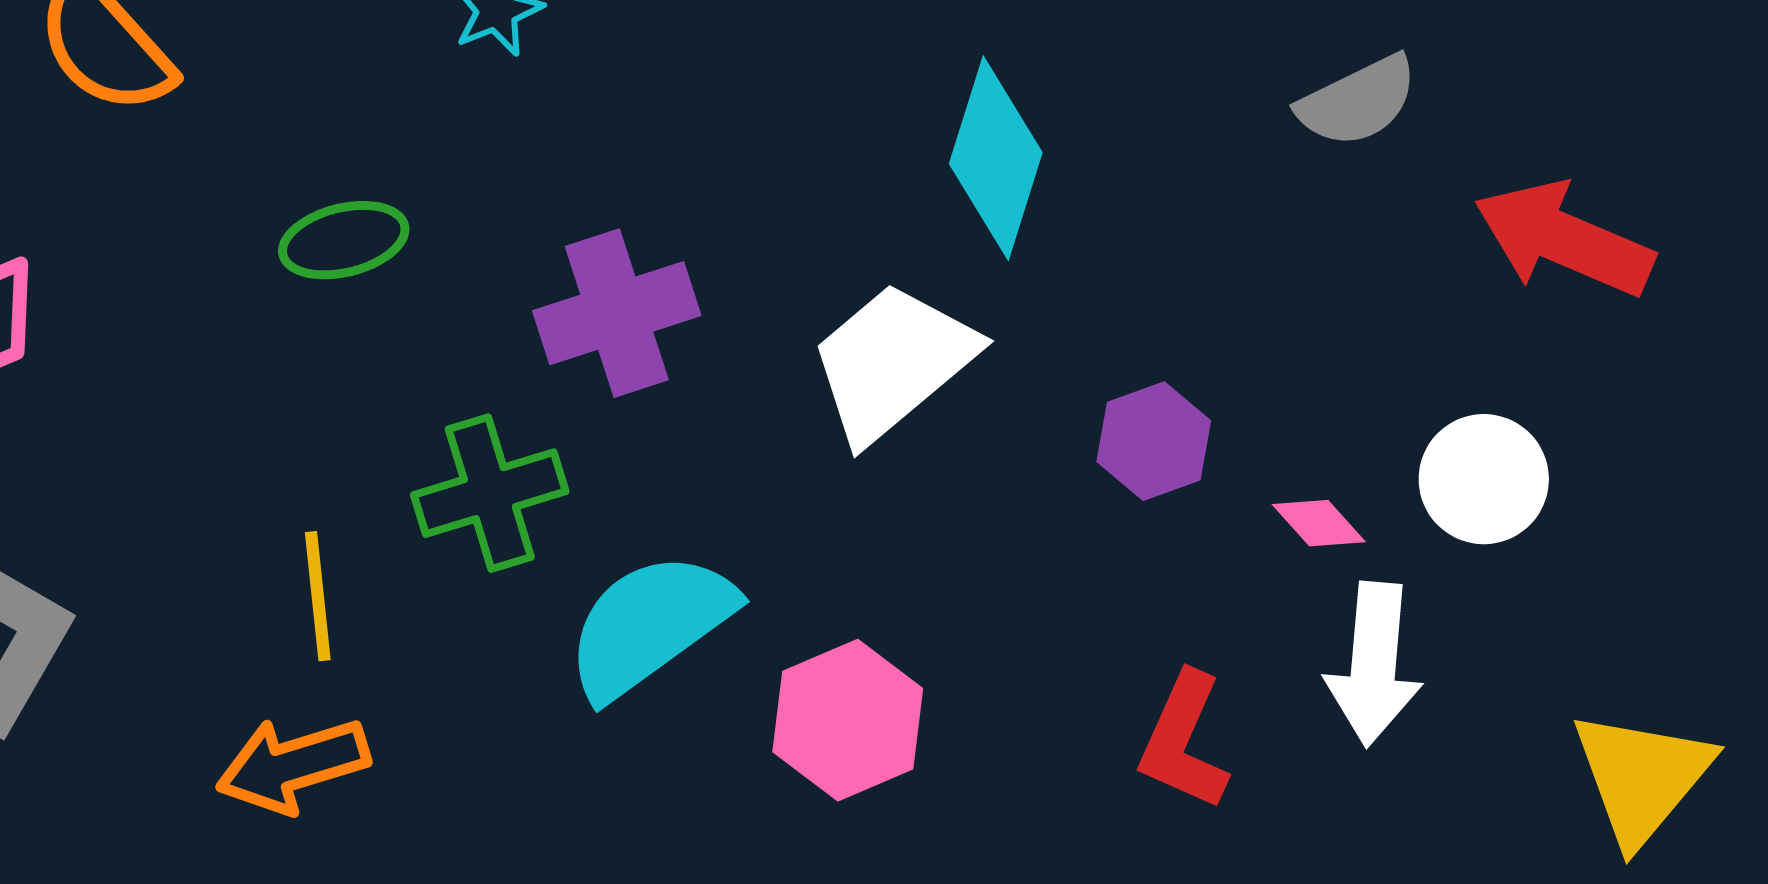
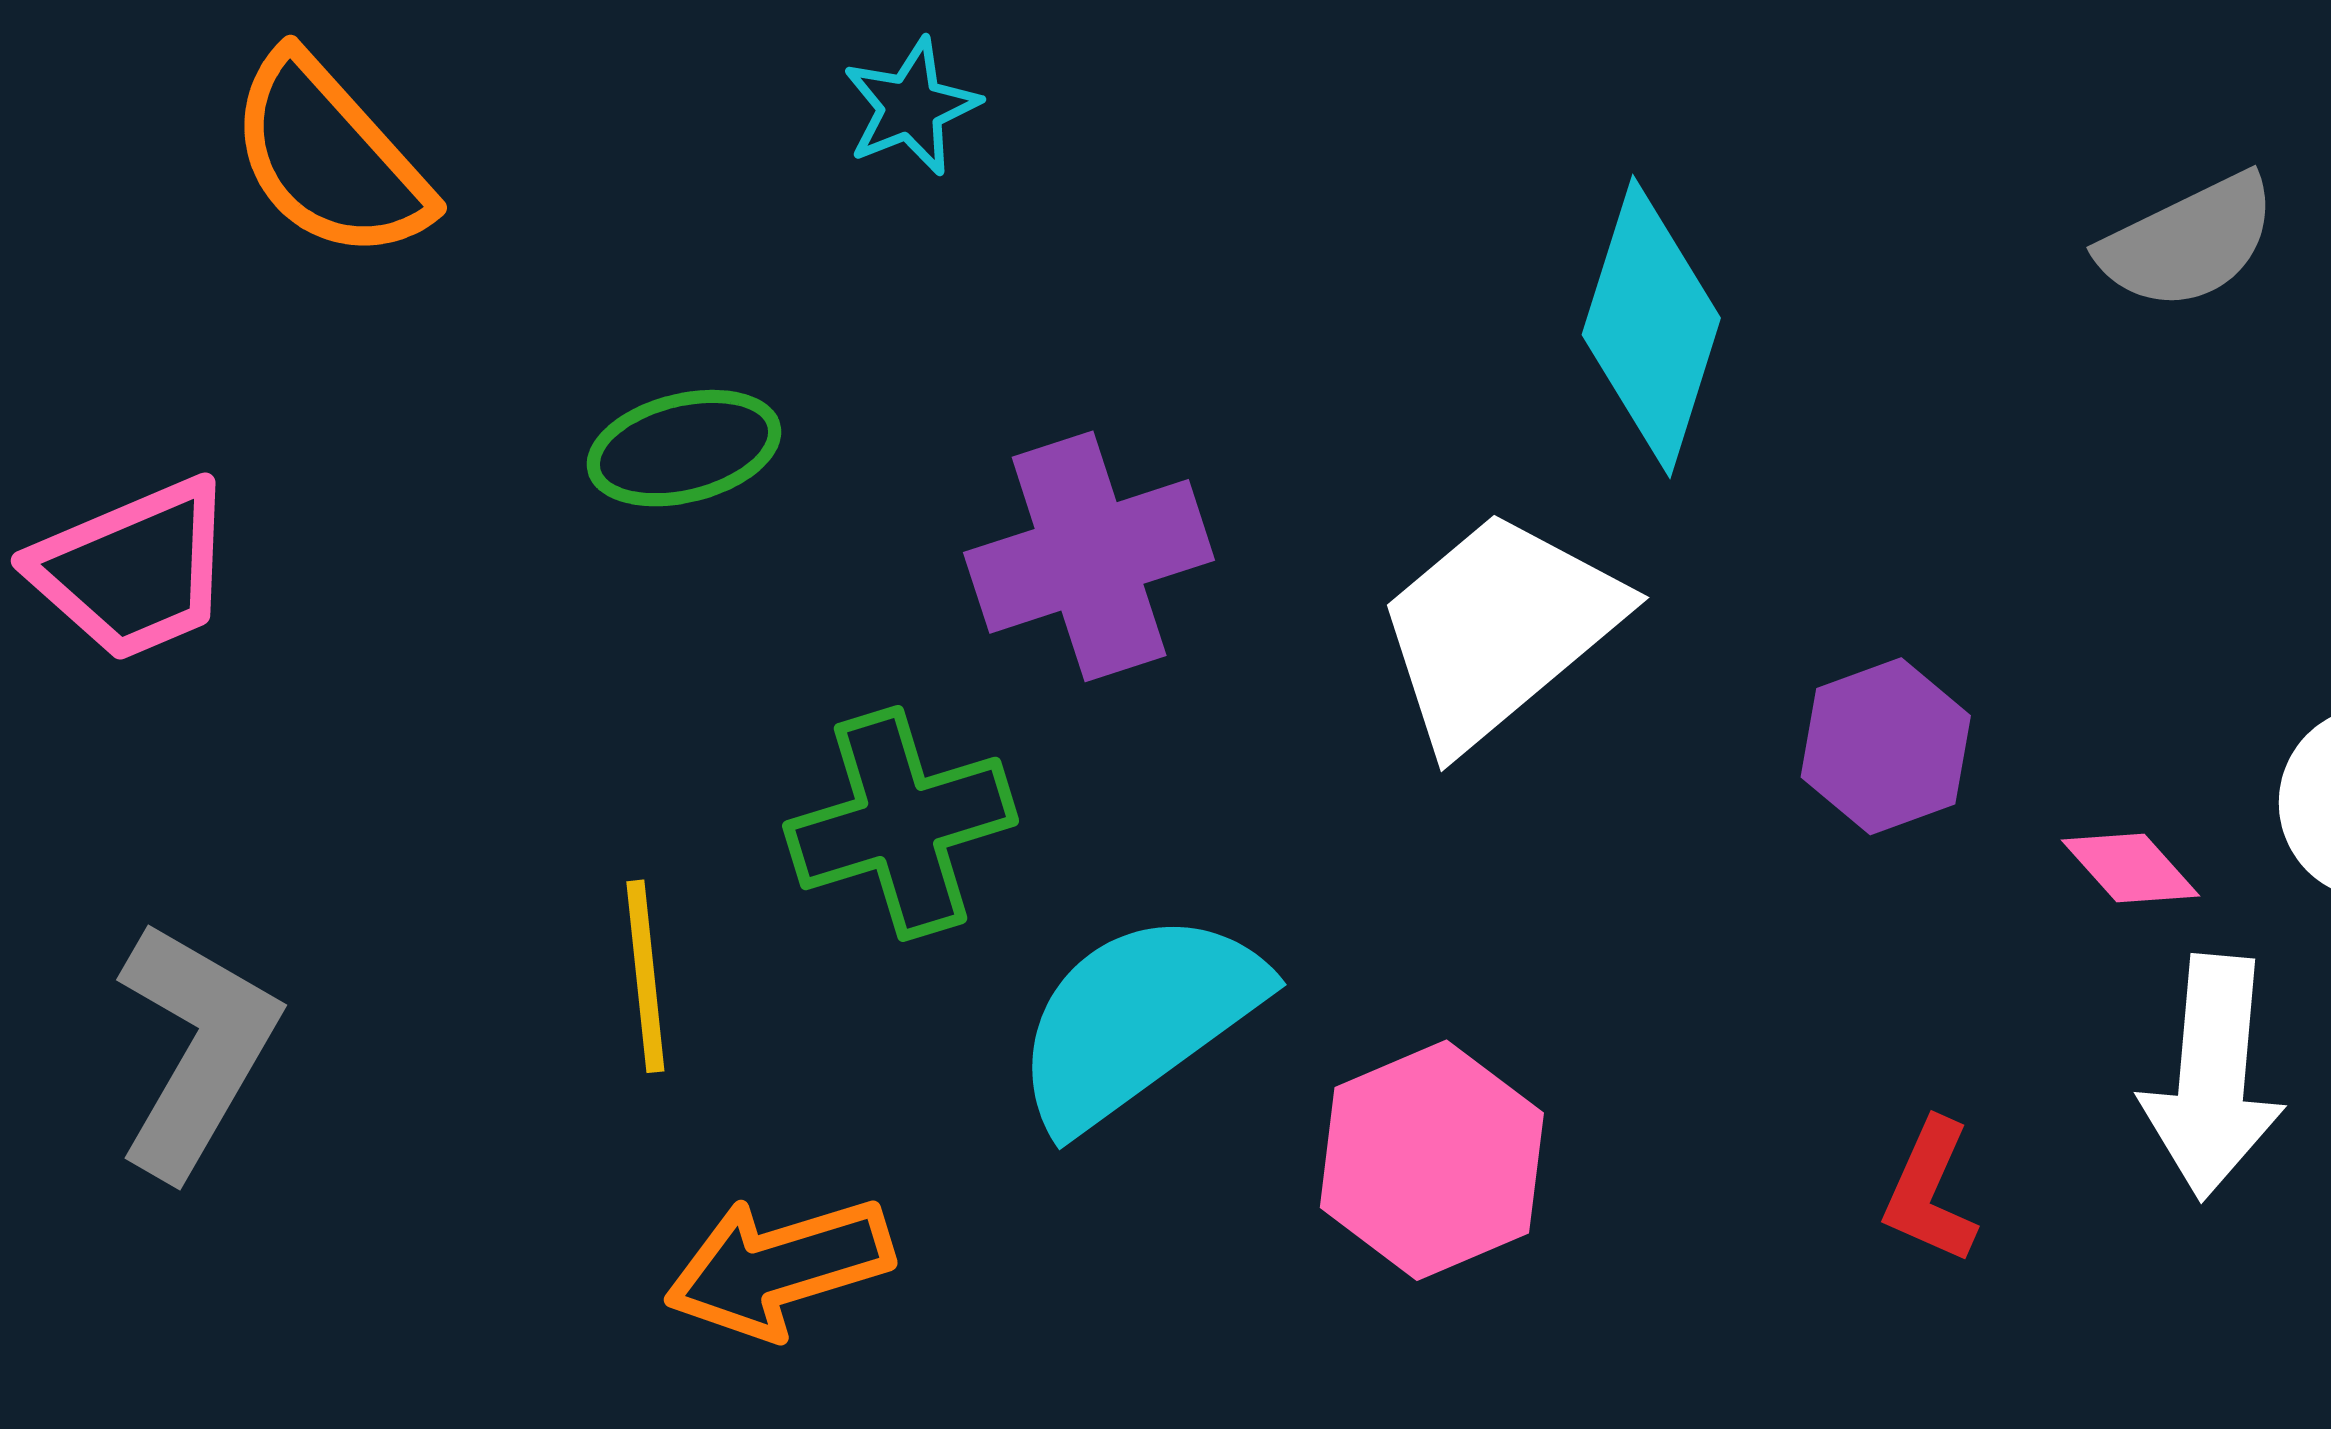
red L-shape: (1184, 741) -> (1930, 1191), size x0.7
orange arrow: (293, 765) -> (779, 1267), moved

